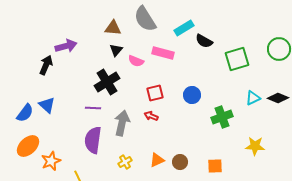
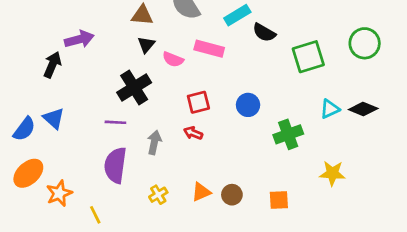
gray arrow: (122, 123) -> (154, 142), size x0.7

